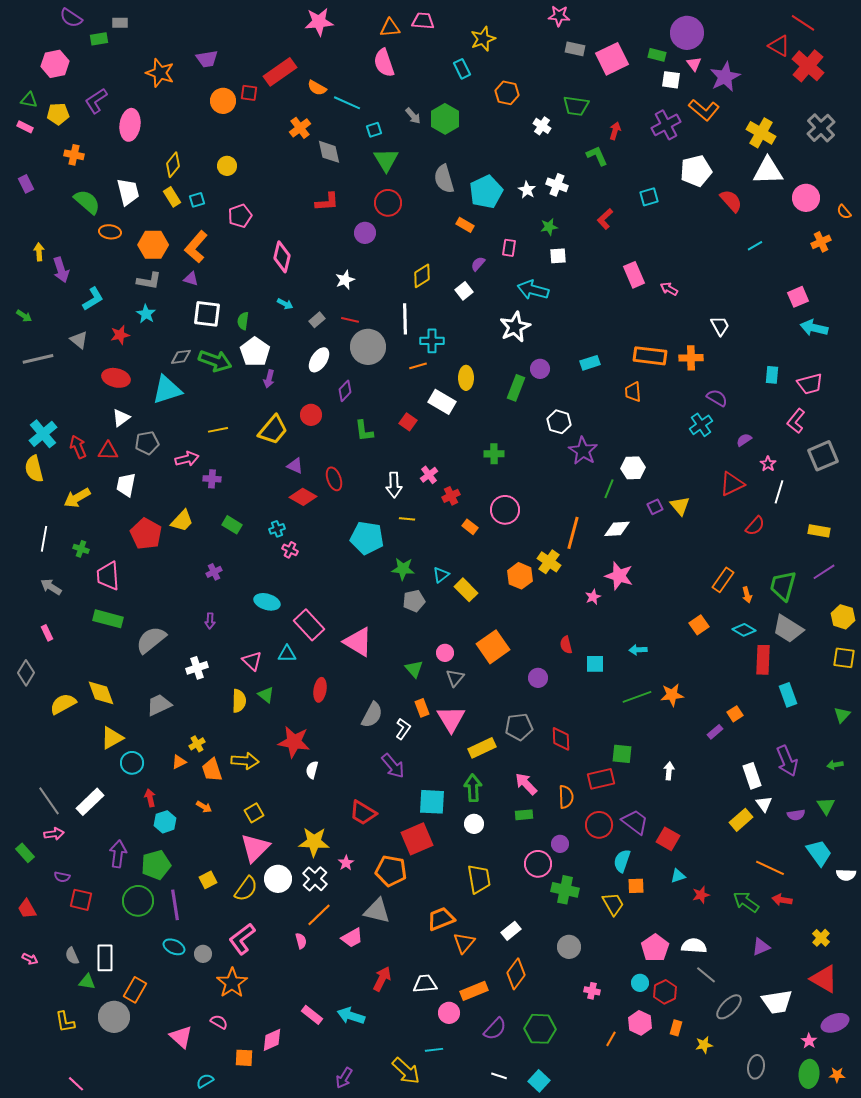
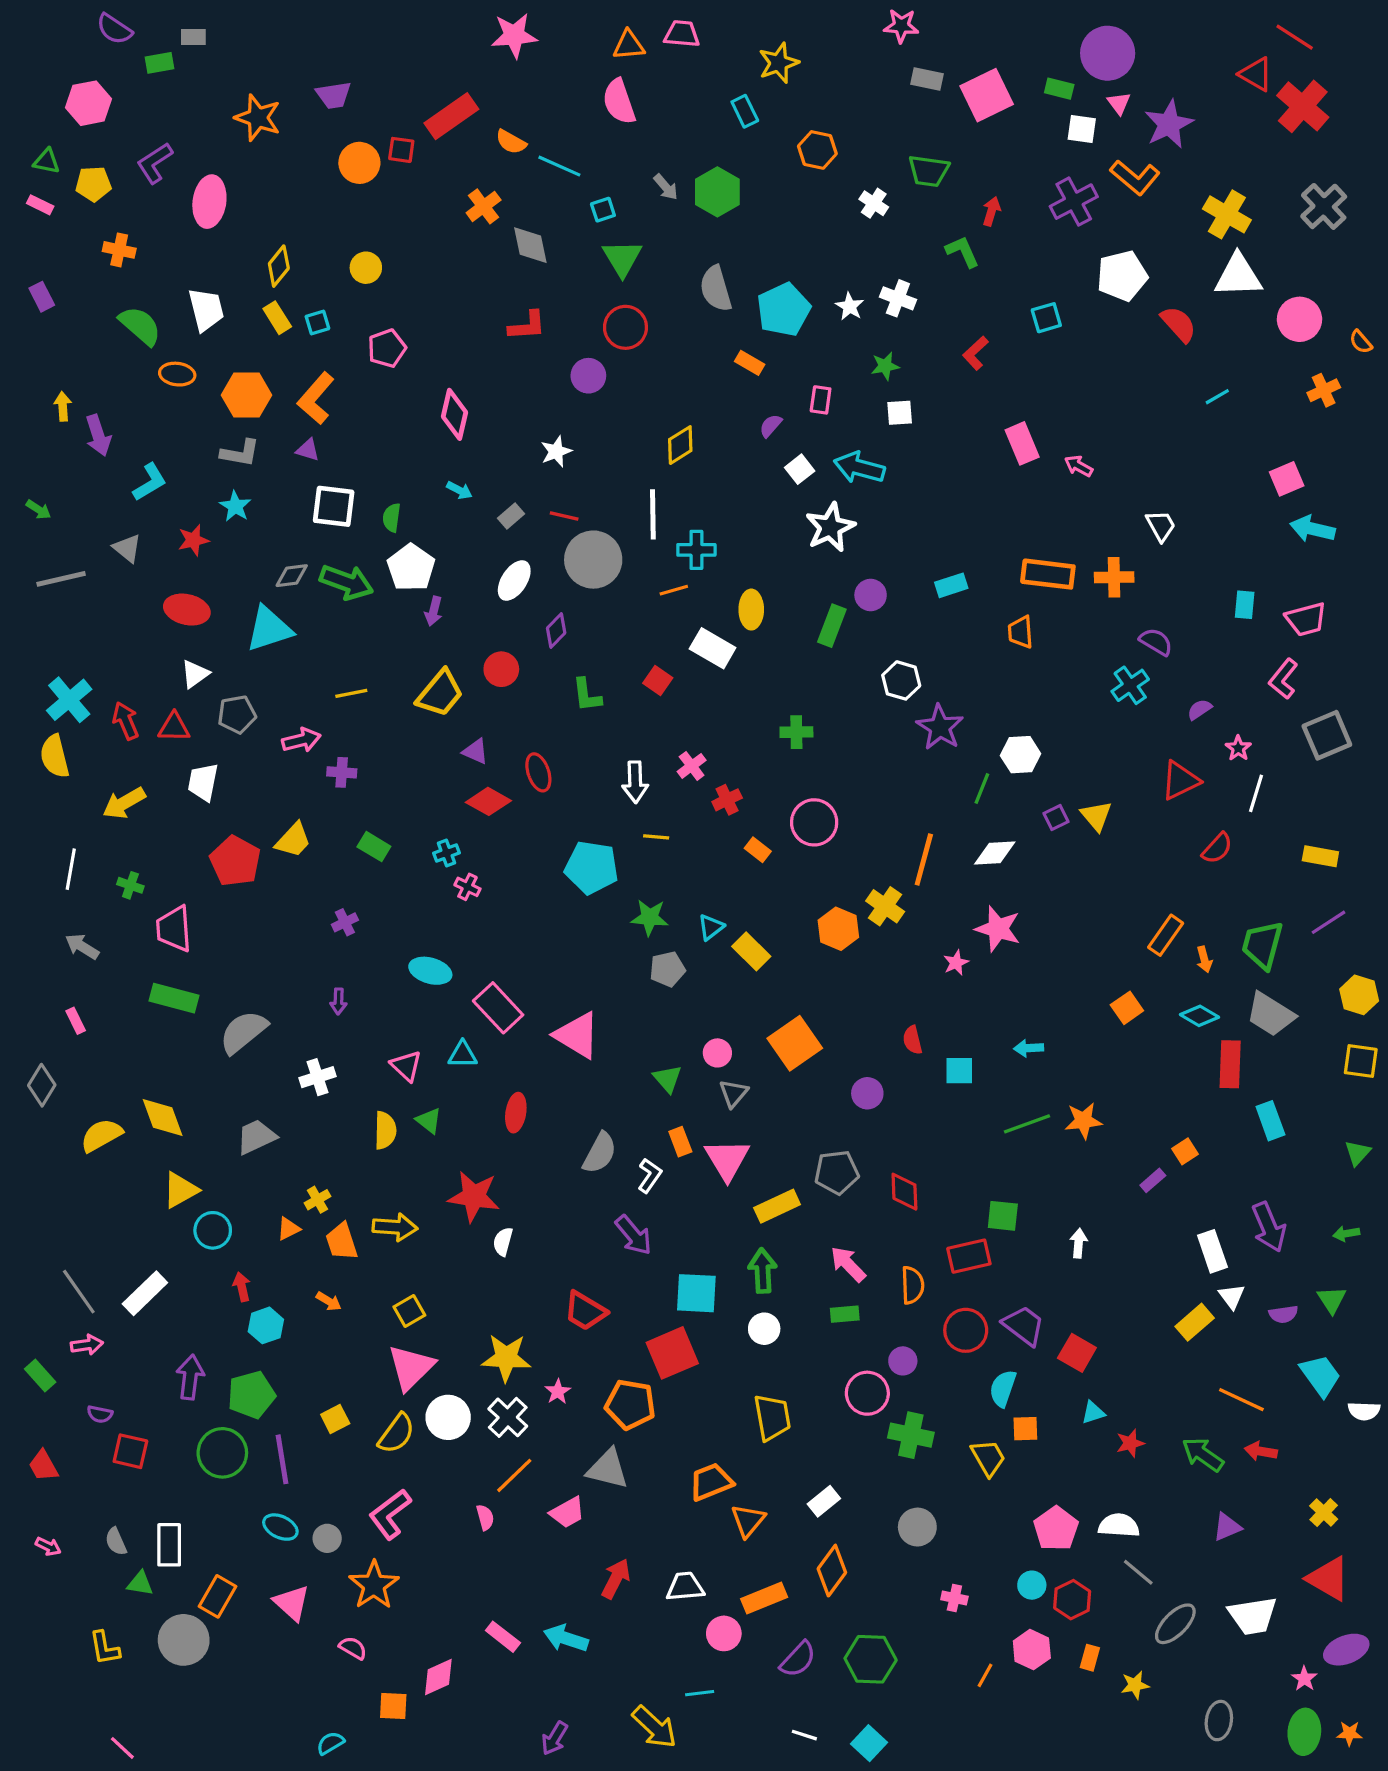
white square: (464, 291) -> (800, 469), moved
pink triangle: (181, 1037) -> (292, 1603), moved

